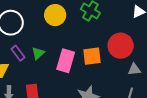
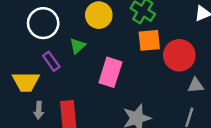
green triangle: (38, 53) -> (78, 46), moved
orange square: (92, 56) -> (149, 40), moved

